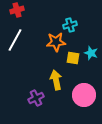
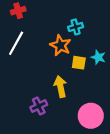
orange star: (56, 42) -> (60, 45), turned 30
pink circle: (84, 95) -> (91, 116), moved

